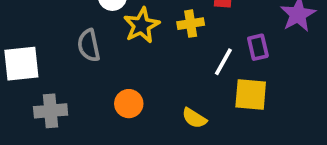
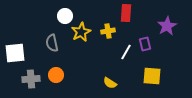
yellow square: (251, 94) -> (152, 76), moved
orange circle: (129, 104) -> (56, 75), moved

